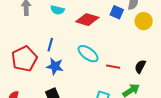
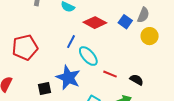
blue line: (50, 45) -> (71, 42), moved
blue star: (55, 66) -> (68, 78), moved, size x1.4
black semicircle: (140, 67) -> (137, 80), turned 80

